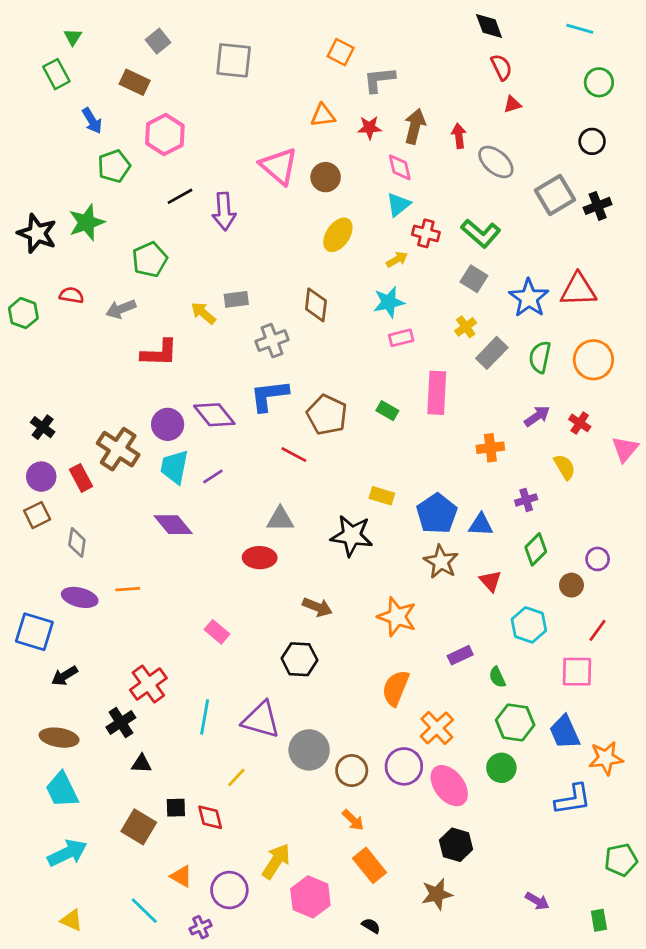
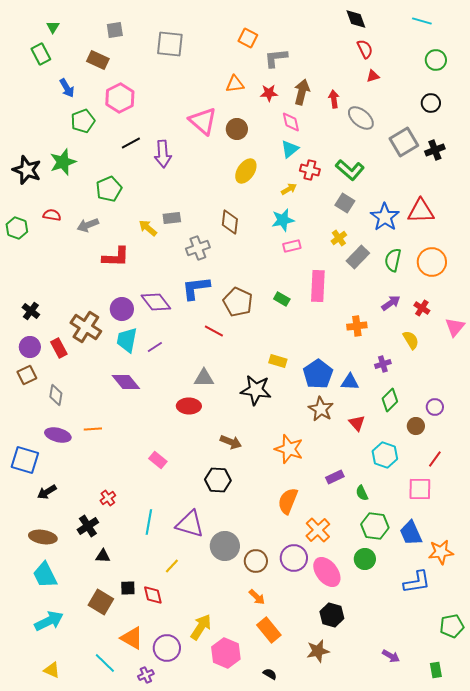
gray square: (158, 41) -> (115, 30), turned 30
red cross: (148, 684) -> (108, 498), size x0.6
orange triangle: (181, 876) -> (132, 638), size x1.4

